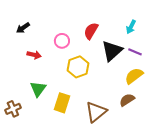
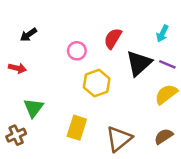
red arrow: (34, 55) -> (17, 68), moved
green triangle: (38, 89) -> (33, 108), moved
brown semicircle: (127, 100) -> (164, 136), moved

